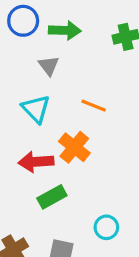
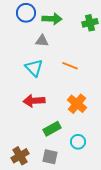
gray triangle: (49, 66) -> (42, 41), turned -48
orange cross: (74, 147) -> (77, 104), moved
green rectangle: (52, 197) -> (52, 129), moved

